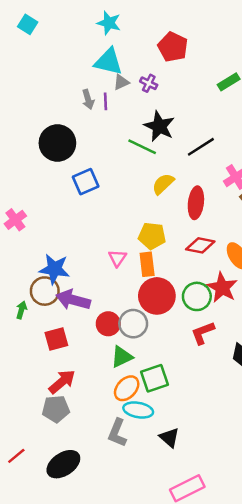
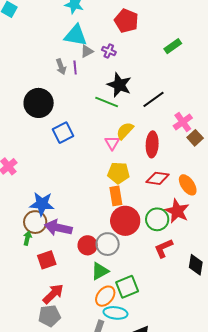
pink triangle: (117, 258) -> (112, 143), moved
green arrow: (21, 310) -> (27, 238), moved

